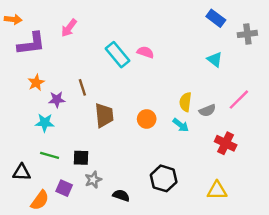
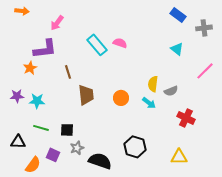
orange arrow: (13, 19) -> (22, 11), moved
purple L-shape: (31, 44) -> (45, 49), moved
purple star: (57, 100) -> (17, 96), moved
pink line: (239, 100) -> (205, 71), moved
black semicircle: (121, 195) -> (100, 161), size x1.6

